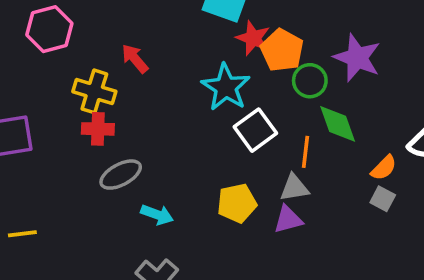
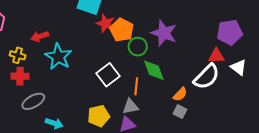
red arrow: (135, 59) -> (40, 36), turned -66
cyan star: (226, 87) -> (58, 57), moved
yellow cross: (94, 91) -> (18, 55), size x0.7

